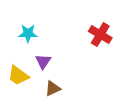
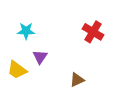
brown triangle: (53, 88) -> (77, 80), moved

